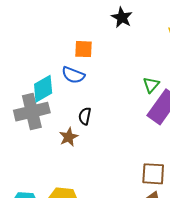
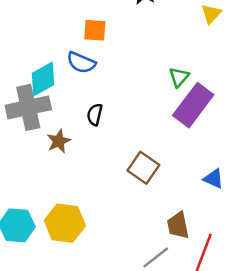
brown star: (69, 137) -> (59, 141), moved
brown square: (153, 174) -> (143, 168), moved, turned 30

